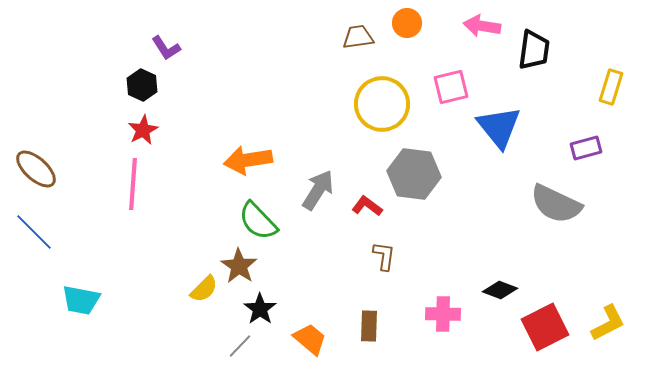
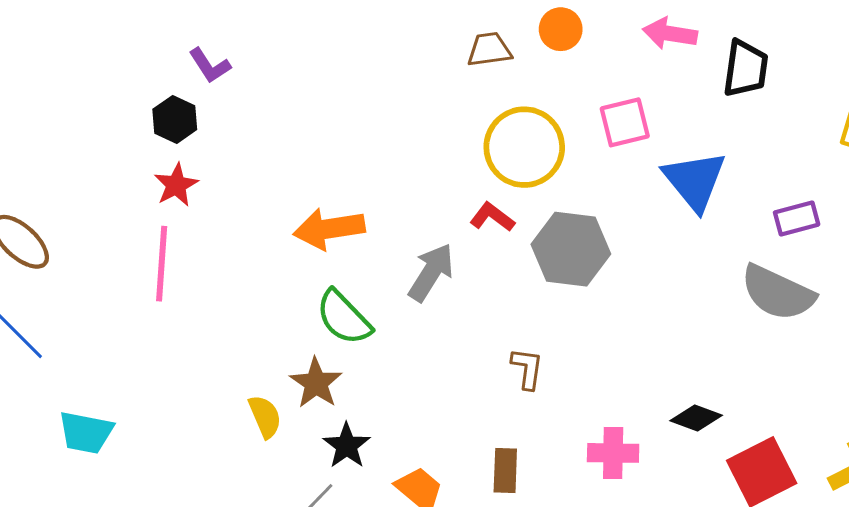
purple rectangle: (586, 148) -> (797, 218), moved
red L-shape: (367, 206) -> (492, 217), moved
yellow semicircle: (204, 289) -> (265, 417), turned -68

